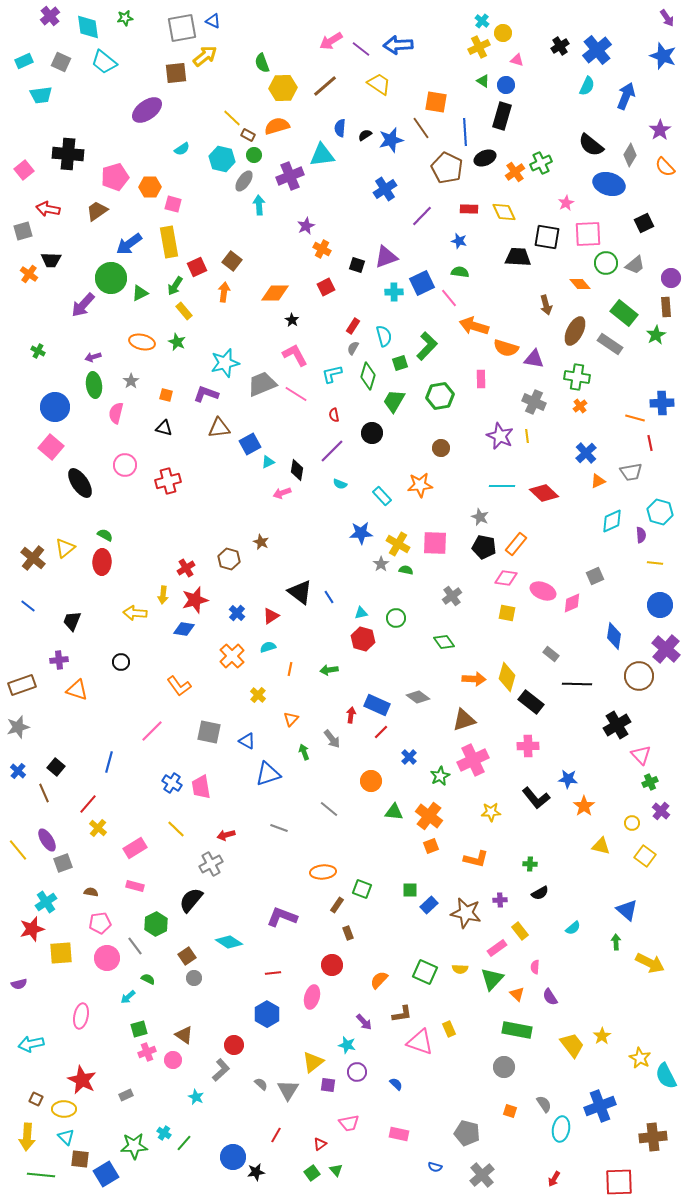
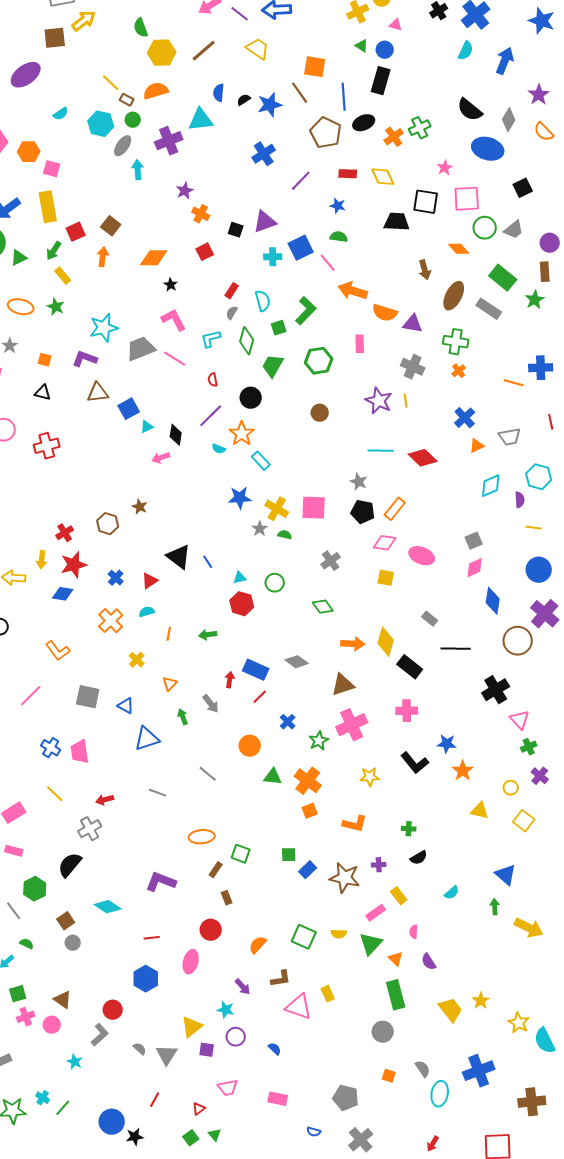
red line: (650, 443) -> (551, 422), moved
orange star: (420, 485) -> (242, 434), moved, turned -30
pink diamond: (572, 603) -> (475, 568), moved
green rectangle: (517, 1030) -> (396, 995), turned 64

